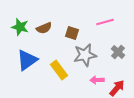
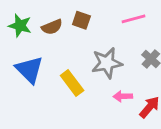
brown square: (72, 33) -> (81, 20), moved
blue triangle: (27, 60) -> (29, 70), turned -40

